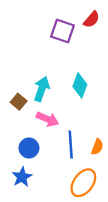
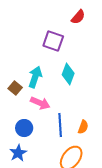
purple square: (63, 31) -> (53, 41), moved

